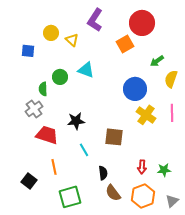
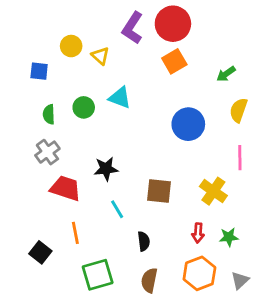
red circle: (142, 23) -> (173, 24), moved
green arrow: (157, 61) -> (226, 74), moved
green semicircle: (43, 89) -> (49, 114), moved
yellow cross: (146, 115) -> (213, 191), moved
brown semicircle: (113, 193) -> (149, 280), moved, turned 48

